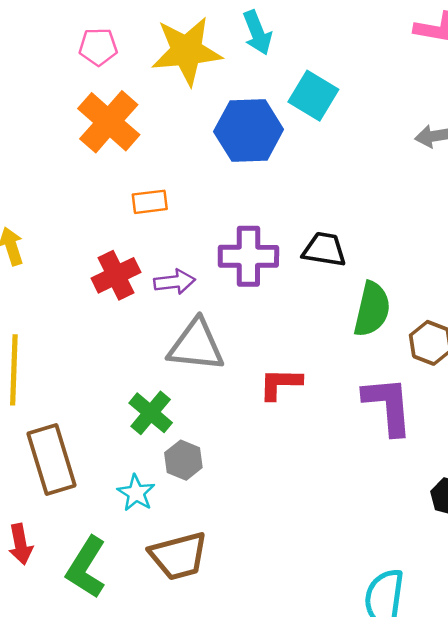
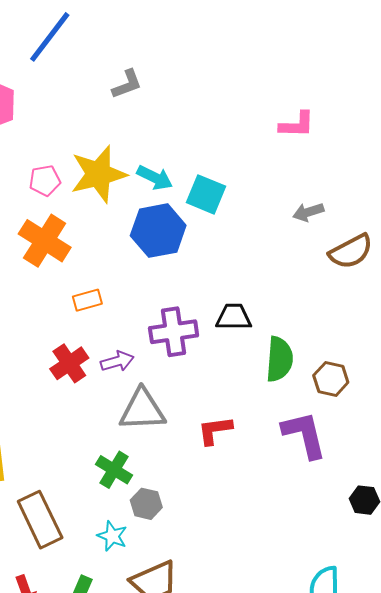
cyan arrow: (257, 33) -> (155, 178), moved, turned -33
pink pentagon: (98, 47) -> (45, 181), moved

